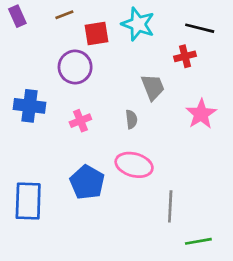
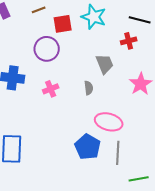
pink ellipse: (134, 165) -> (109, 122), moved
blue pentagon: (87, 182) -> (88, 147), moved

